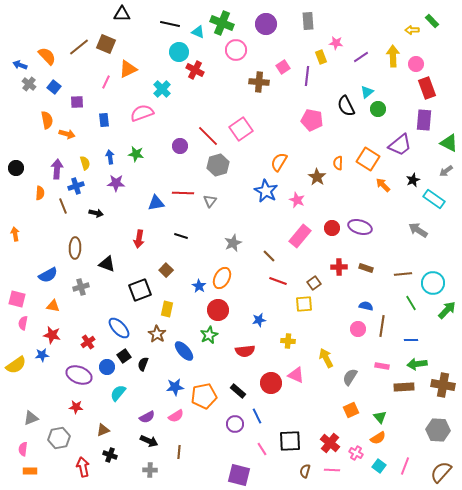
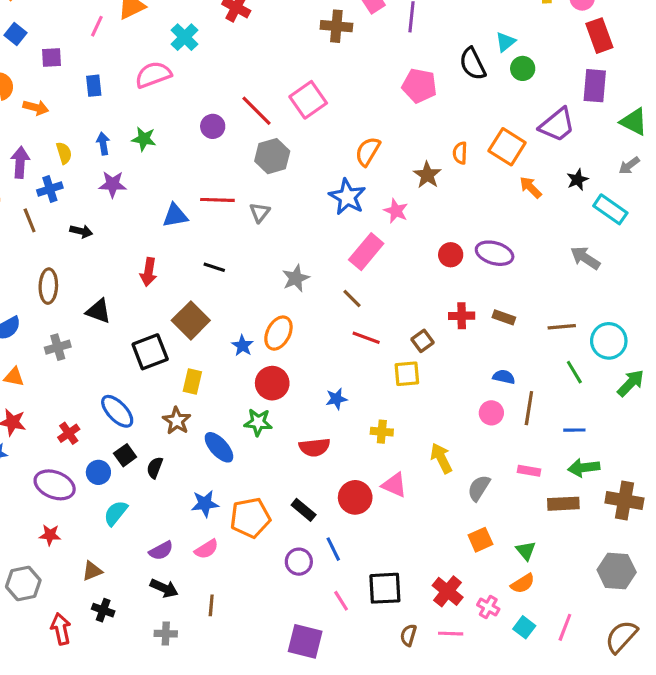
pink rectangle: (300, 236) -> (366, 252), moved
brown square: (166, 270) -> (191, 320), size x1.6
green star: (209, 335) -> (258, 422), turned 30

